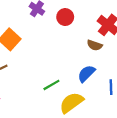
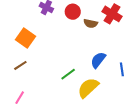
brown semicircle: (95, 45) -> (91, 23), moved

